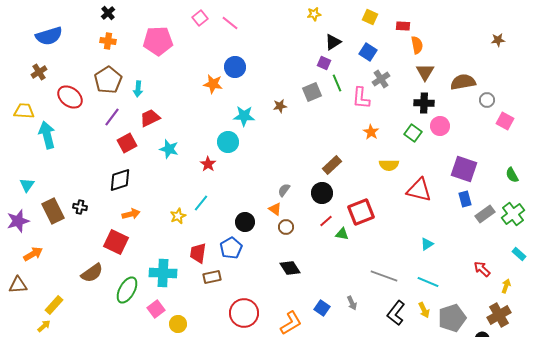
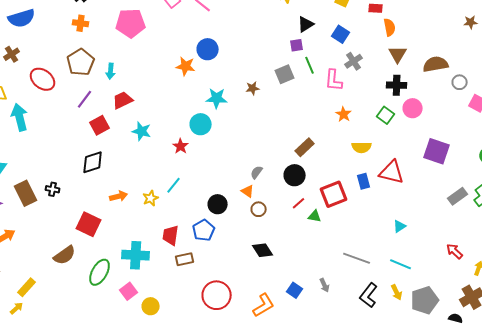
purple square: (324, 63) -> (297, 45), turned -32
blue rectangle: (465, 199) -> (364, 181), moved
orange arrow: (131, 214) -> (119, 196), moved

